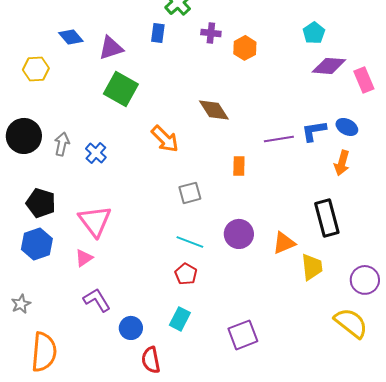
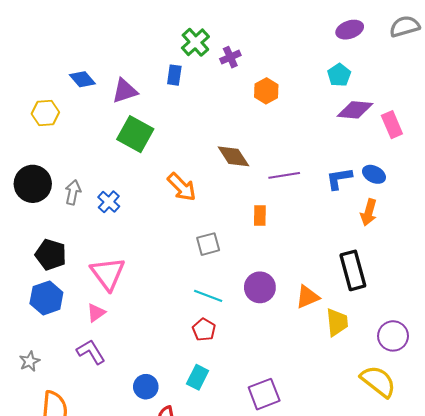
purple cross: (211, 33) -> (230, 57), moved, turned -30
purple line: (279, 139) -> (284, 175), moved
purple L-shape: (97, 300) -> (91, 352), moved

